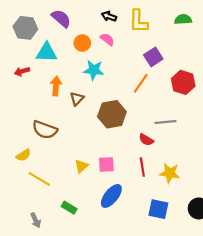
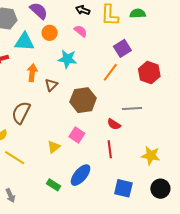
green semicircle: (183, 19) -> (138, 13), moved
orange circle: (82, 43) -> (50, 33), moved
brown semicircle: (45, 130) -> (21, 113), turned 95
pink square: (106, 164) -> (77, 135), moved, turned 35
yellow star: (170, 173) -> (151, 156), moved
green rectangle: (69, 208) -> (53, 185), moved

